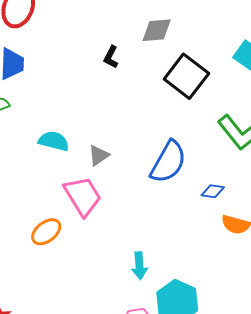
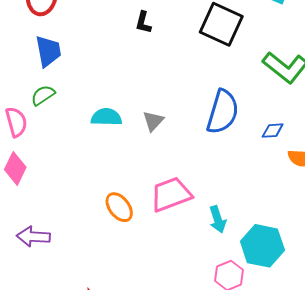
pink trapezoid: (83, 196) -> (171, 194), moved, turned -66
orange ellipse: (46, 232) -> (119, 207), turned -76

